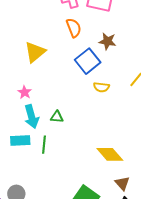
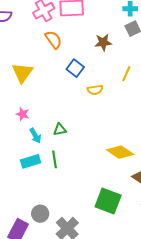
brown star: (107, 41) -> (103, 42), moved
blue square: (88, 61) -> (75, 68), size x0.7
cyan arrow: (32, 117) -> (35, 136), size x0.7

